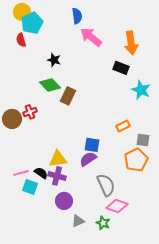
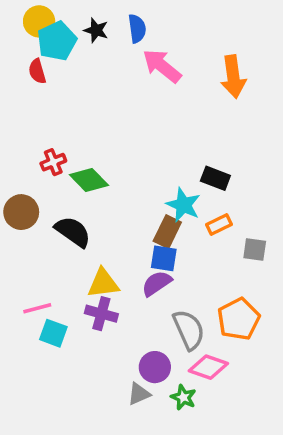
black star: (54, 60) -> (96, 30), moved
black rectangle: (121, 68) -> (215, 178), moved
green diamond: (50, 85) -> (89, 180), moved
cyan star: (141, 90) -> (183, 205), moved
brown rectangle: (68, 96) -> (167, 232), moved
red cross: (30, 112) -> (53, 162), moved
orange pentagon: (136, 160) -> (239, 319), moved
black semicircle: (41, 173) -> (73, 232), moved, size x1.5
purple circle: (64, 201) -> (155, 367), moved

